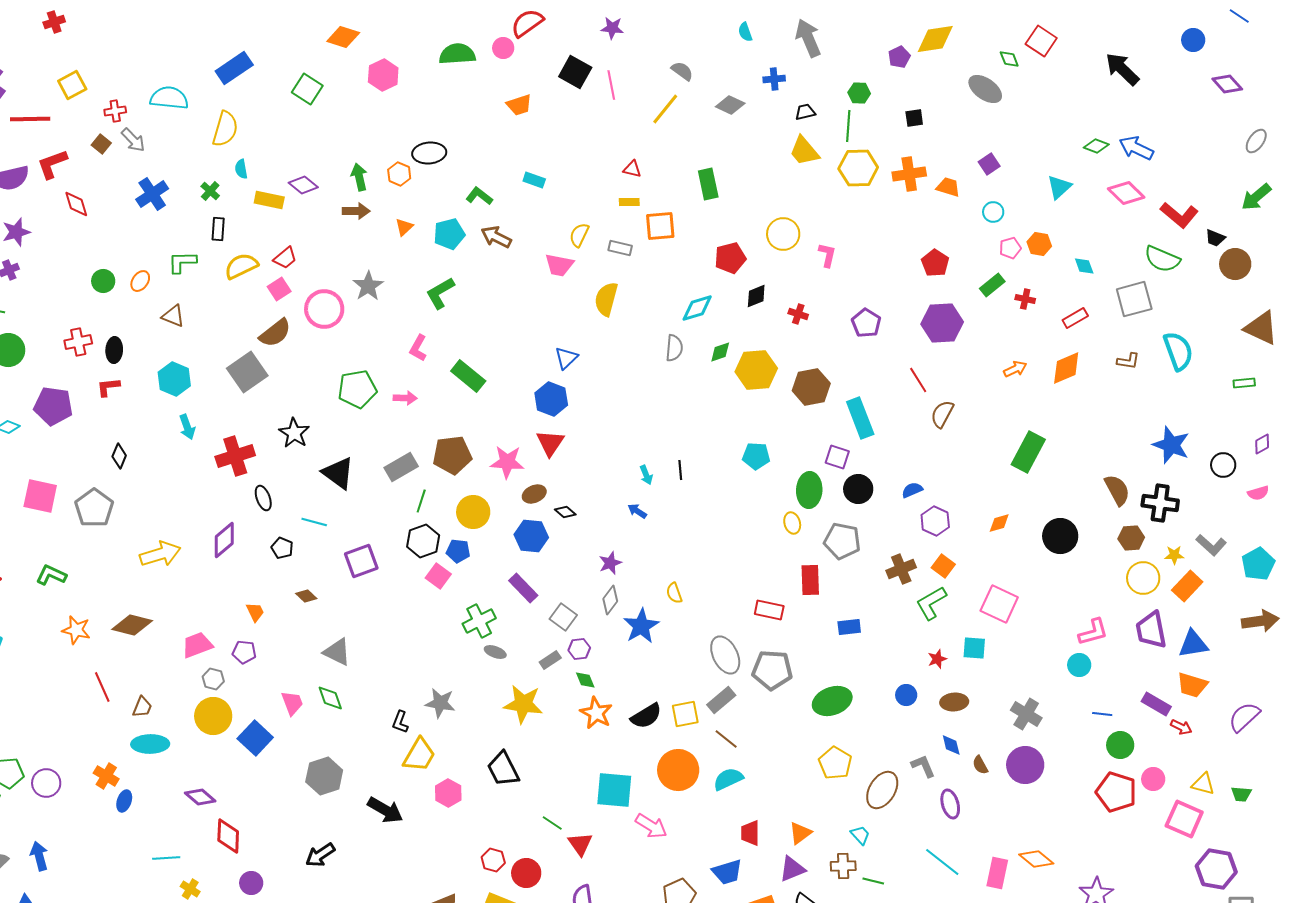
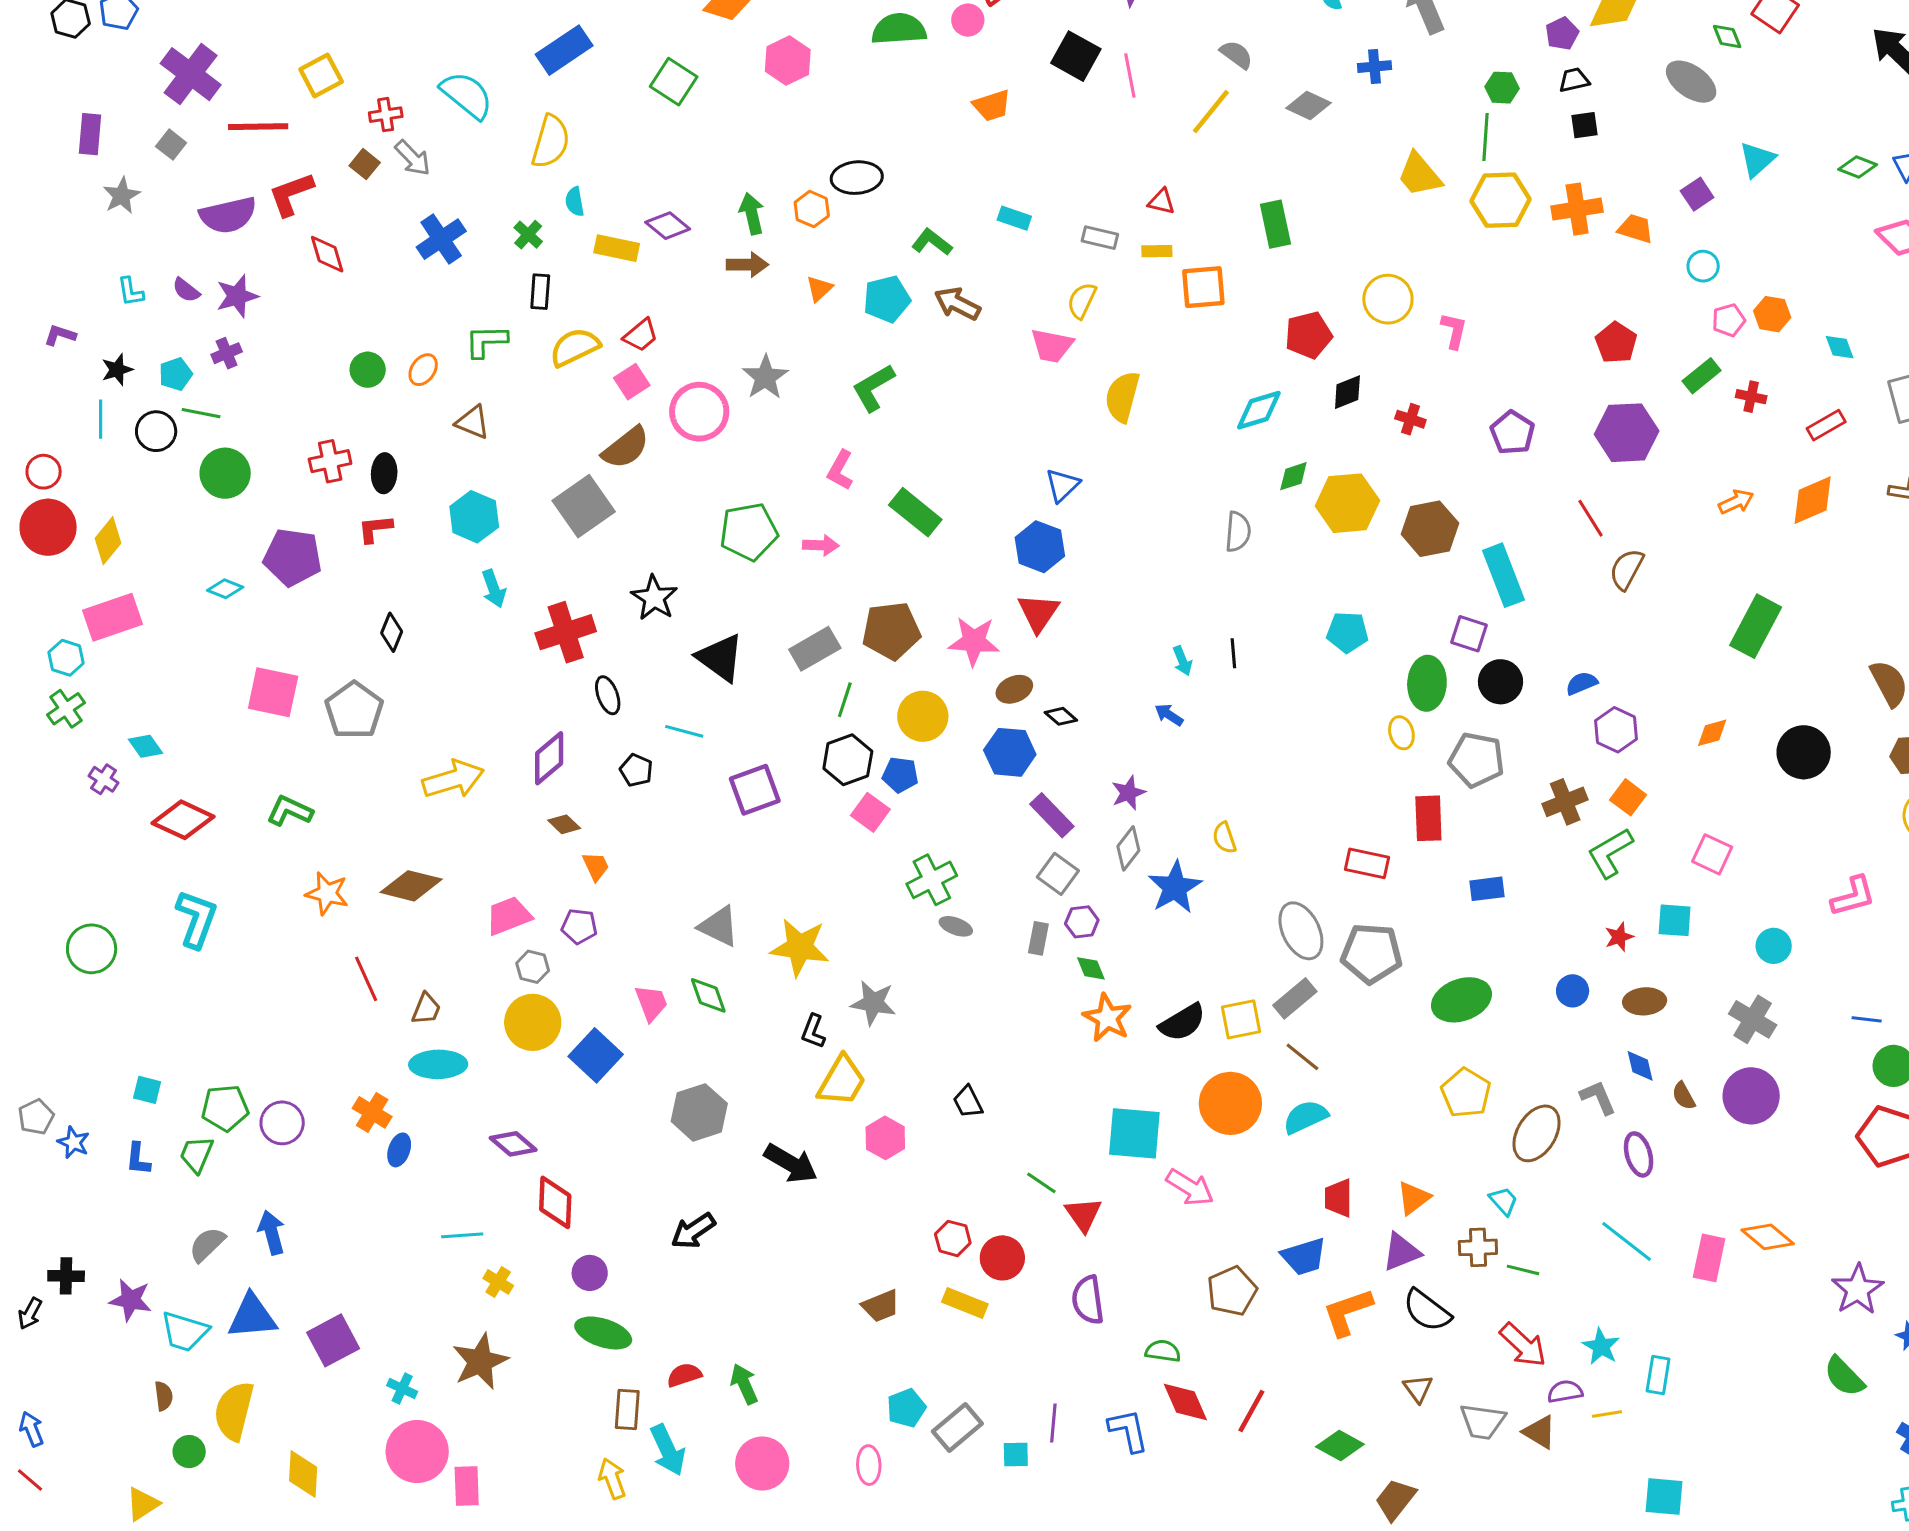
cyan semicircle: (169, 98) -> (467, 95), turned 33
black trapezoid: (805, 112) -> (1574, 80), moved
cyan triangle: (1059, 187) -> (1757, 160), moved
gray rectangle: (620, 248) -> (1100, 238), moved
gray semicircle: (674, 348) -> (1238, 532), moved
purple rectangle: (523, 588) -> (1052, 815), moved
brown diamond: (306, 596) -> (564, 824), moved
pink square: (999, 604) -> (1712, 854), size x0.7
gray rectangle: (550, 660) -> (1038, 938), turned -45
cyan circle: (1079, 665) -> (1774, 946), moved
yellow star: (523, 704) -> (800, 947), moved
black trapezoid: (503, 769) -> (968, 1102), size x0.6

